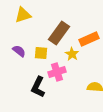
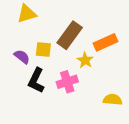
yellow square: (41, 53) -> (43, 49), moved
black L-shape: (38, 87) -> (36, 81), moved

